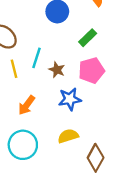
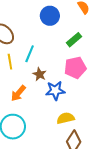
brown star: (57, 70) -> (40, 74), moved
yellow semicircle: (68, 136) -> (66, 118), moved

